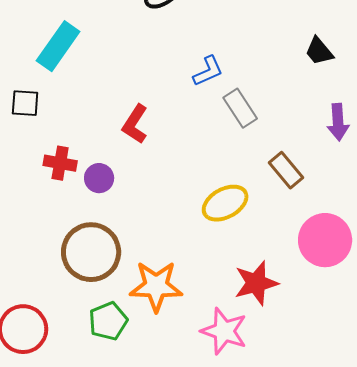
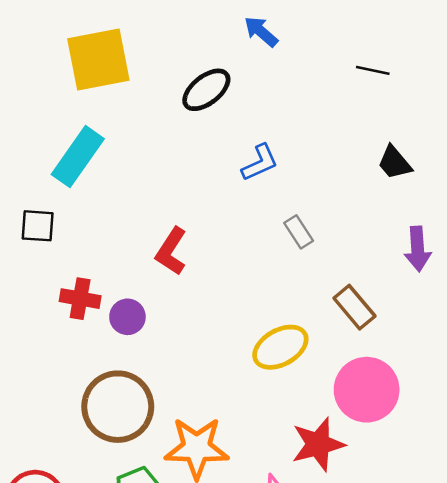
blue L-shape: (208, 71) -> (260, 163), moved
gray rectangle: (240, 108) -> (299, 232), size x0.7
pink circle: (325, 240) -> (367, 390), moved

